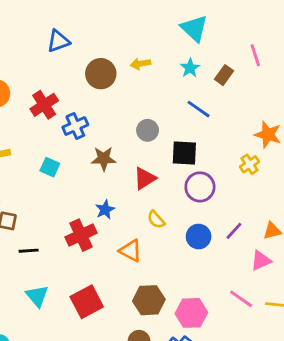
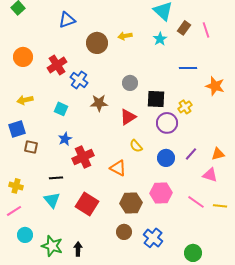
brown rectangle: (224, 75) -> (184, 28), moved
blue line: (199, 109) -> (188, 68), moved, turned -36
blue cross: (75, 126) -> (79, 80), turned -30
yellow cross: (250, 164) -> (185, 107), moved
blue star: (105, 210) -> (65, 139), moved
black line: (29, 251) -> (56, 178), moved
pink triangle: (261, 261) -> (210, 175), turned 42
red square: (87, 302) -> (87, 204), turned -30
pink hexagon: (191, 313) -> (161, 193), moved

